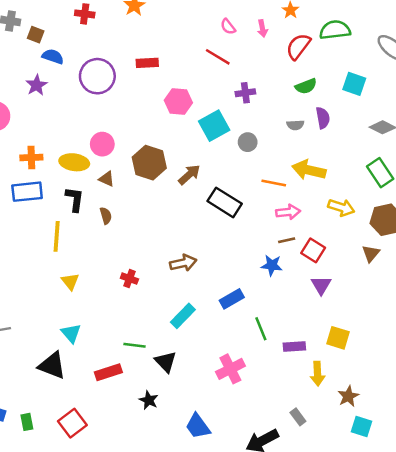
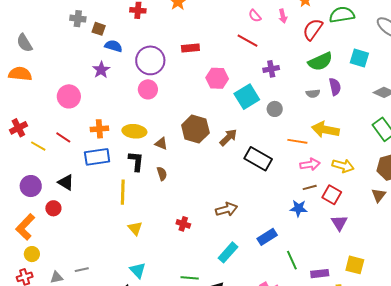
green semicircle: (306, 86) -> (320, 62), size x1.4
pink circle: (102, 144) -> (148, 89), moved
yellow arrow: (341, 208) -> (343, 166), moved

